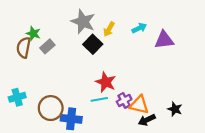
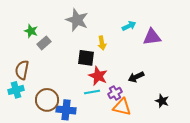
yellow arrow: (109, 29) -> (102, 43), moved, turned -40
black square: (93, 44) -> (86, 58), moved, turned -36
brown semicircle: (24, 48) -> (22, 70), moved
orange triangle: (139, 105) -> (122, 107), moved
black arrow: (147, 120) -> (136, 77), moved

